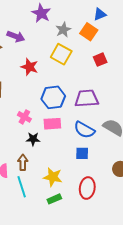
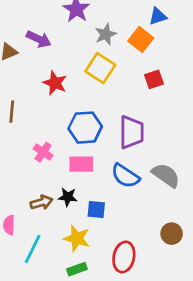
purple trapezoid: (87, 98) -> (132, 132), turned 90
black star: (33, 139) -> (68, 197), moved
blue square: (82, 153) -> (96, 209), moved
brown arrow: (23, 162) -> (41, 202), moved, turned 70
cyan line: (22, 187) -> (33, 249), turned 40

